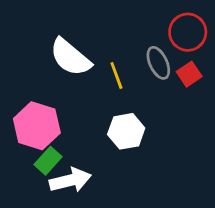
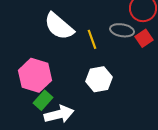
gray ellipse: (158, 63) -> (122, 30), turned -55

